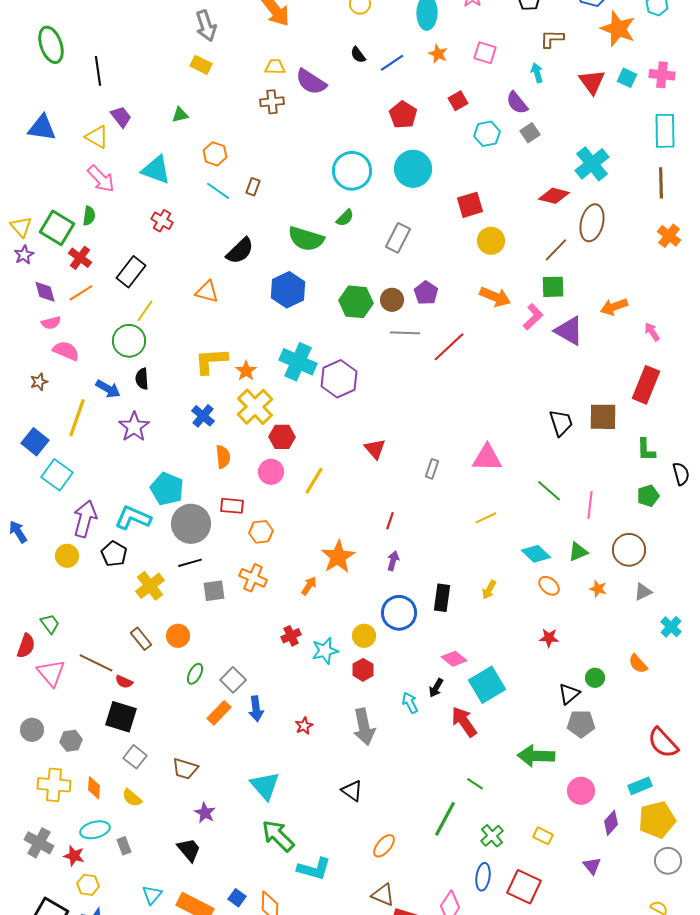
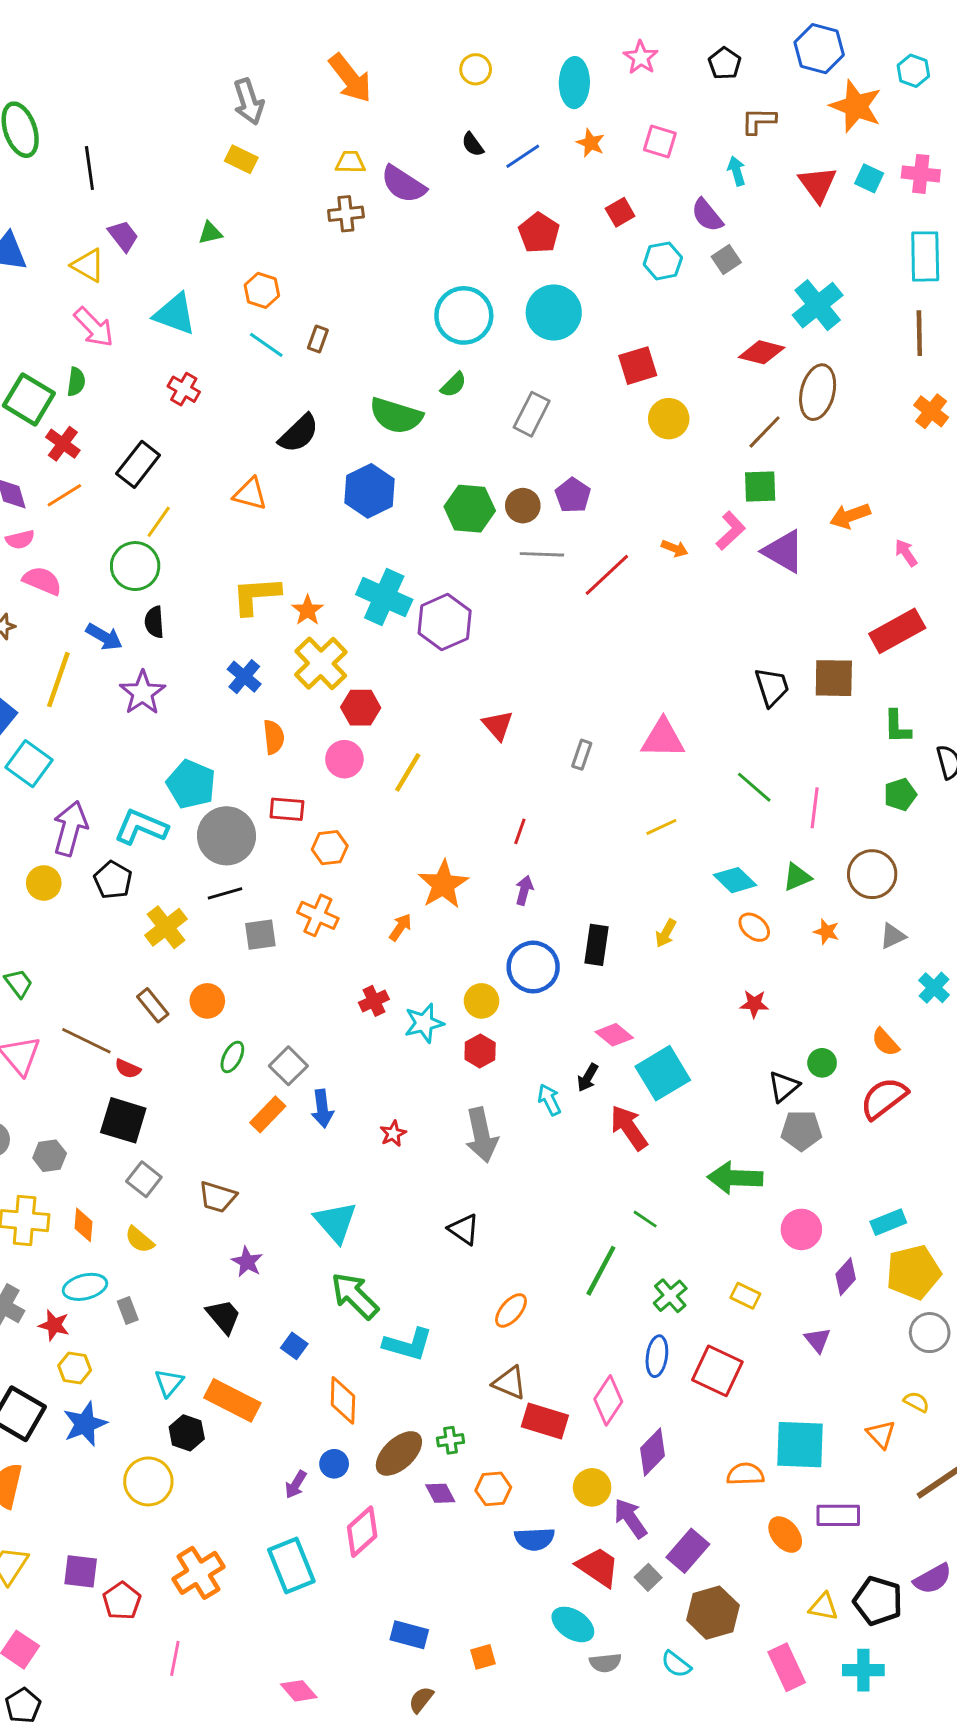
orange arrow: (495, 297) -> (675, 548), moved, size x0.6
red rectangle: (646, 385) -> (897, 631), turned 39
red semicircle: (663, 743) -> (884, 1098), moved, turned 96
blue square: (237, 898) -> (294, 1346), moved

